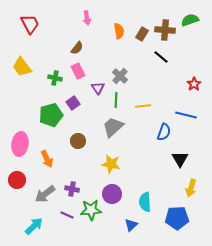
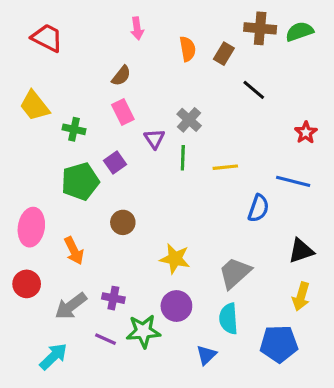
red trapezoid: (30, 24) -> (47, 38), turned -35
brown cross: (165, 30) -> (260, 28), moved
green cross: (55, 78) -> (74, 129), moved
gray trapezoid: (113, 127) -> (235, 273), moved
black triangle: (180, 159) -> (301, 251), moved, turned 42

